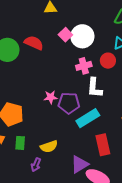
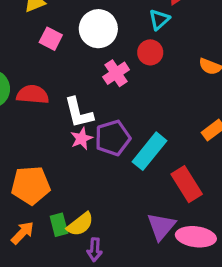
pink square: (65, 35) -> (51, 39), moved
red semicircle: (34, 43) -> (33, 95), moved
white L-shape: (95, 88) -> (79, 113), moved
yellow semicircle: (49, 146) -> (80, 224), moved

